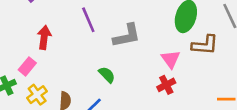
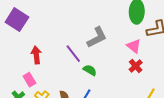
purple line: (88, 20) -> (73, 54), moved
pink rectangle: (27, 66) -> (29, 80), turned -56

